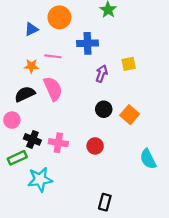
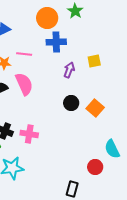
orange circle: (59, 17) -> (47, 18), moved
red circle: (95, 146) -> (95, 167), moved

